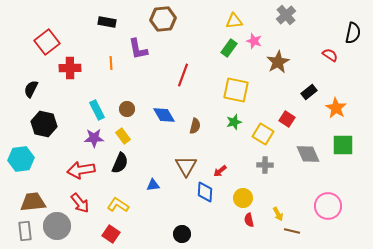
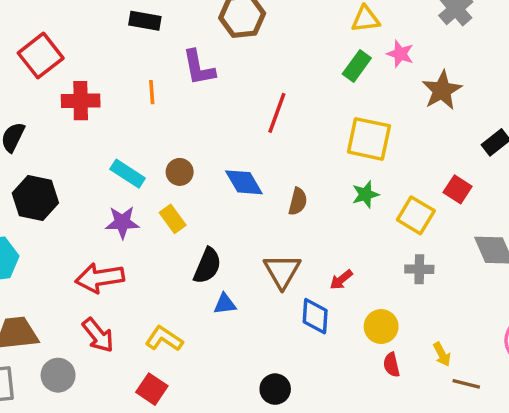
cyan rectangle: (97, 110) -> (128, 174), turned -30
black semicircle: (120, 163) -> (207, 266), moved
gray circle: (57, 226) -> (58, 375), size x0.7

